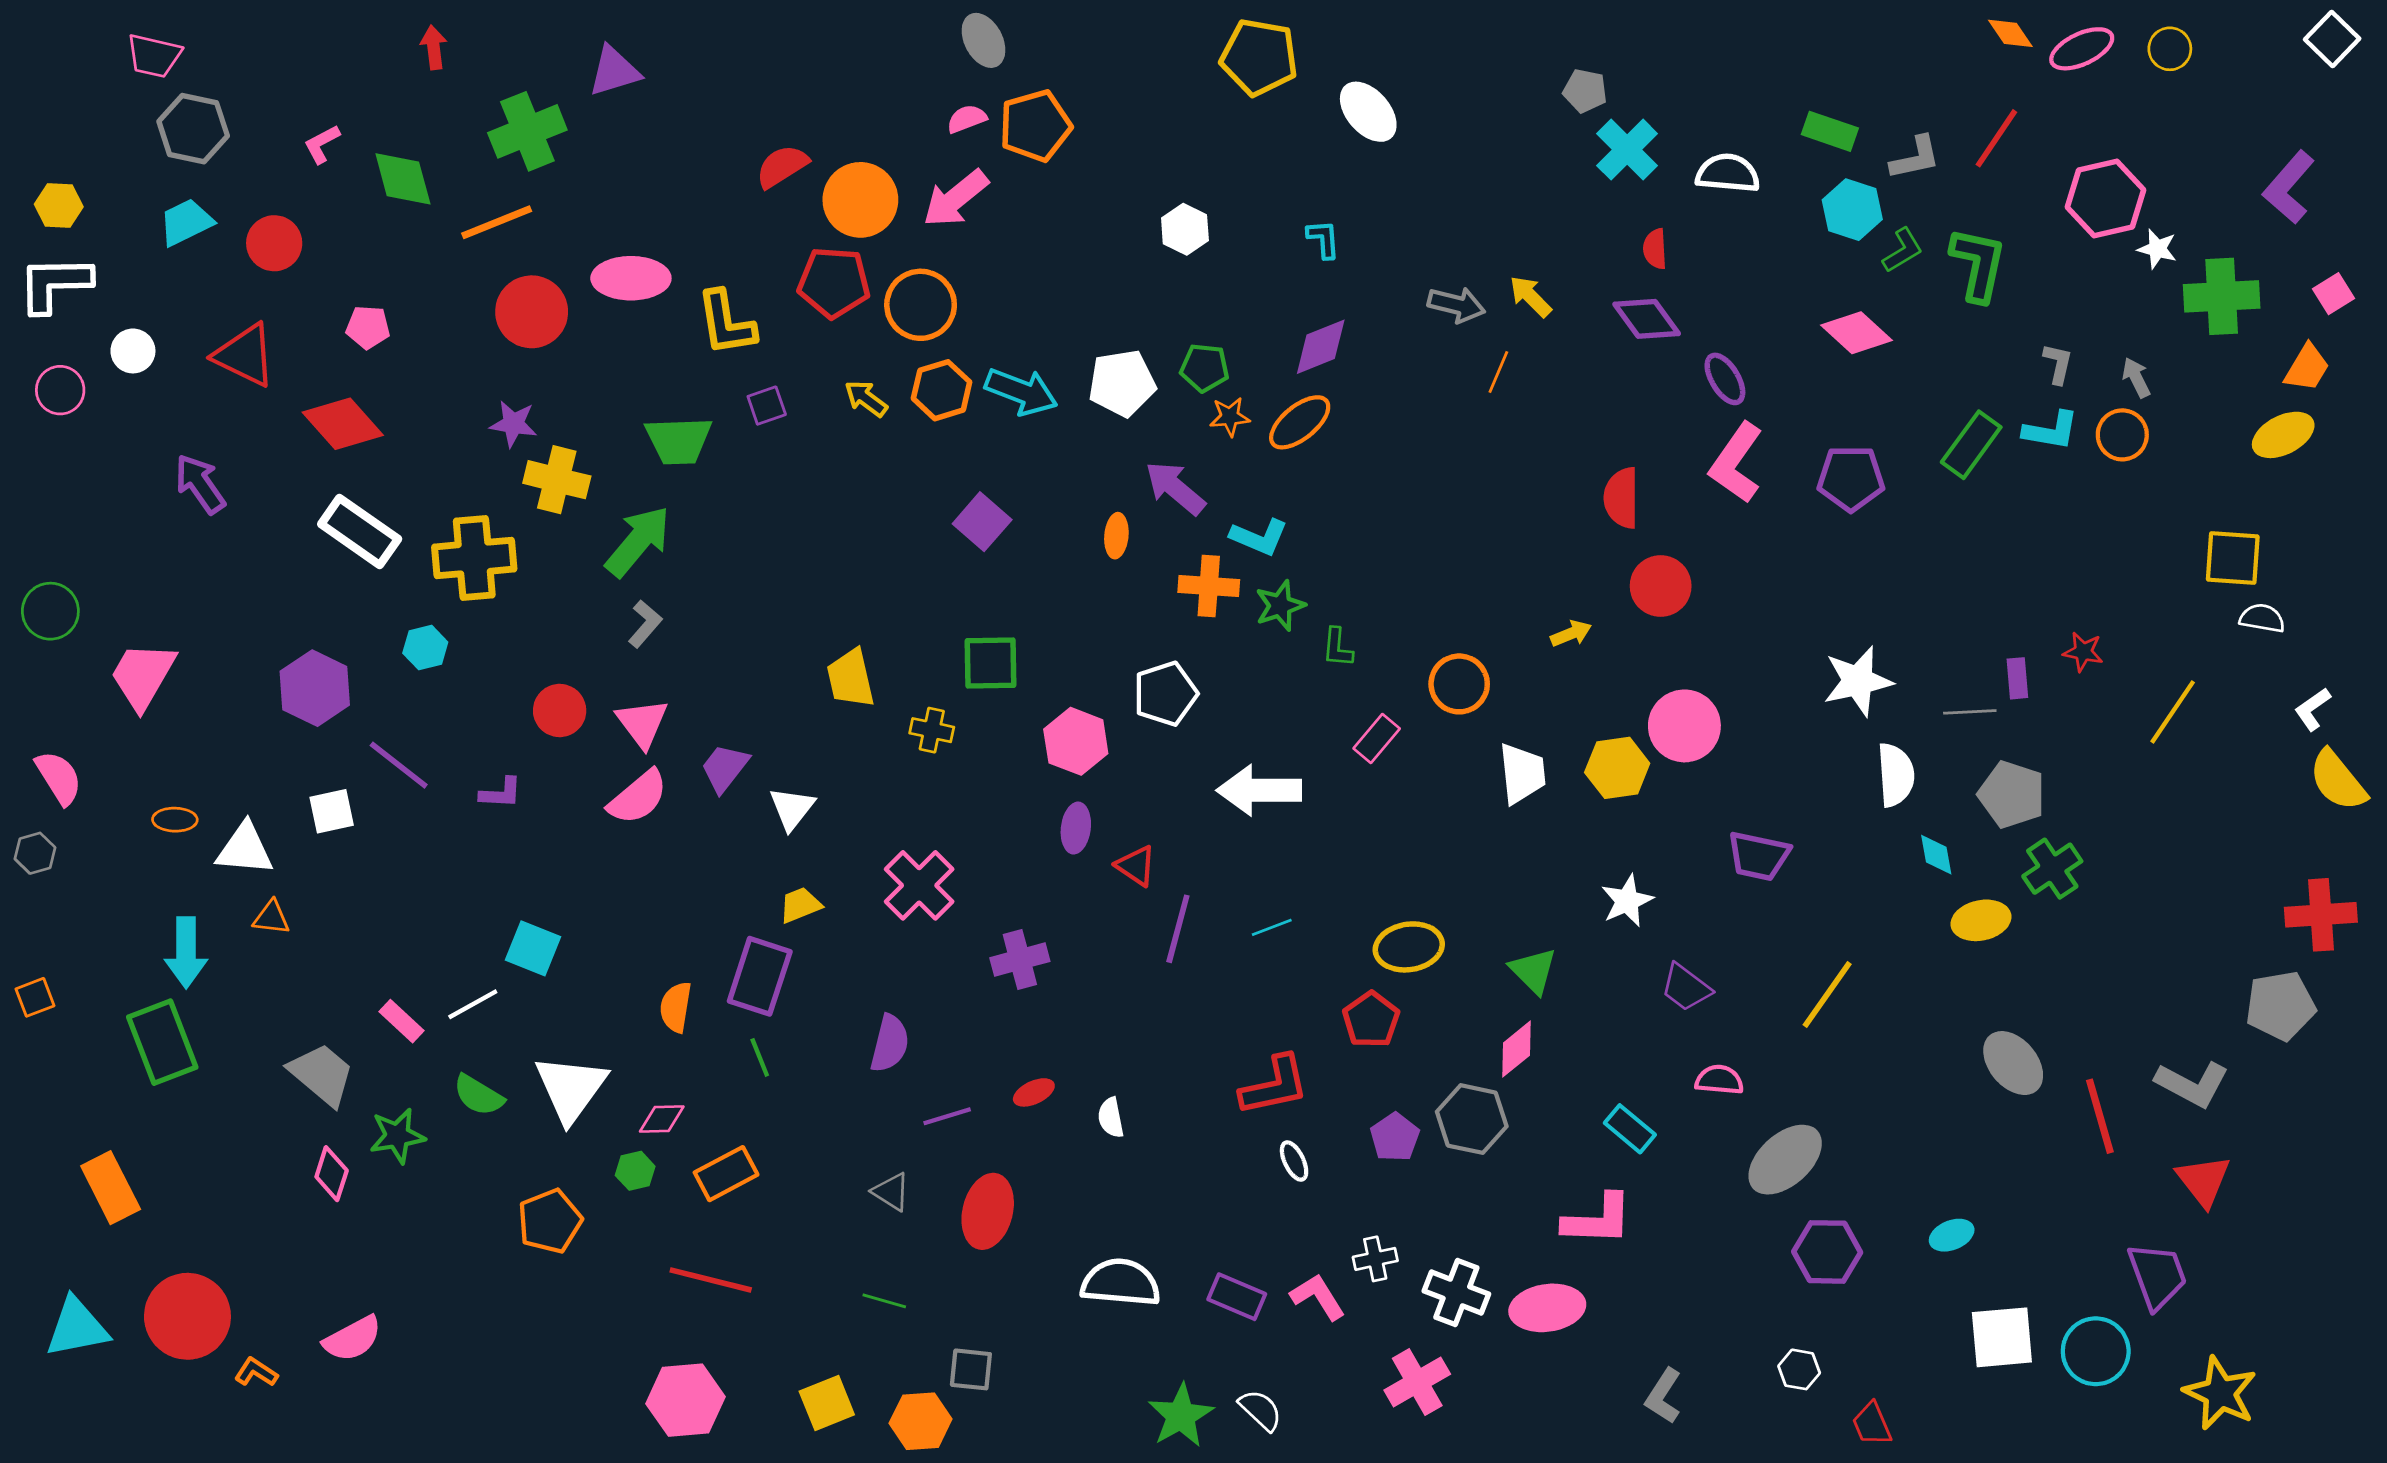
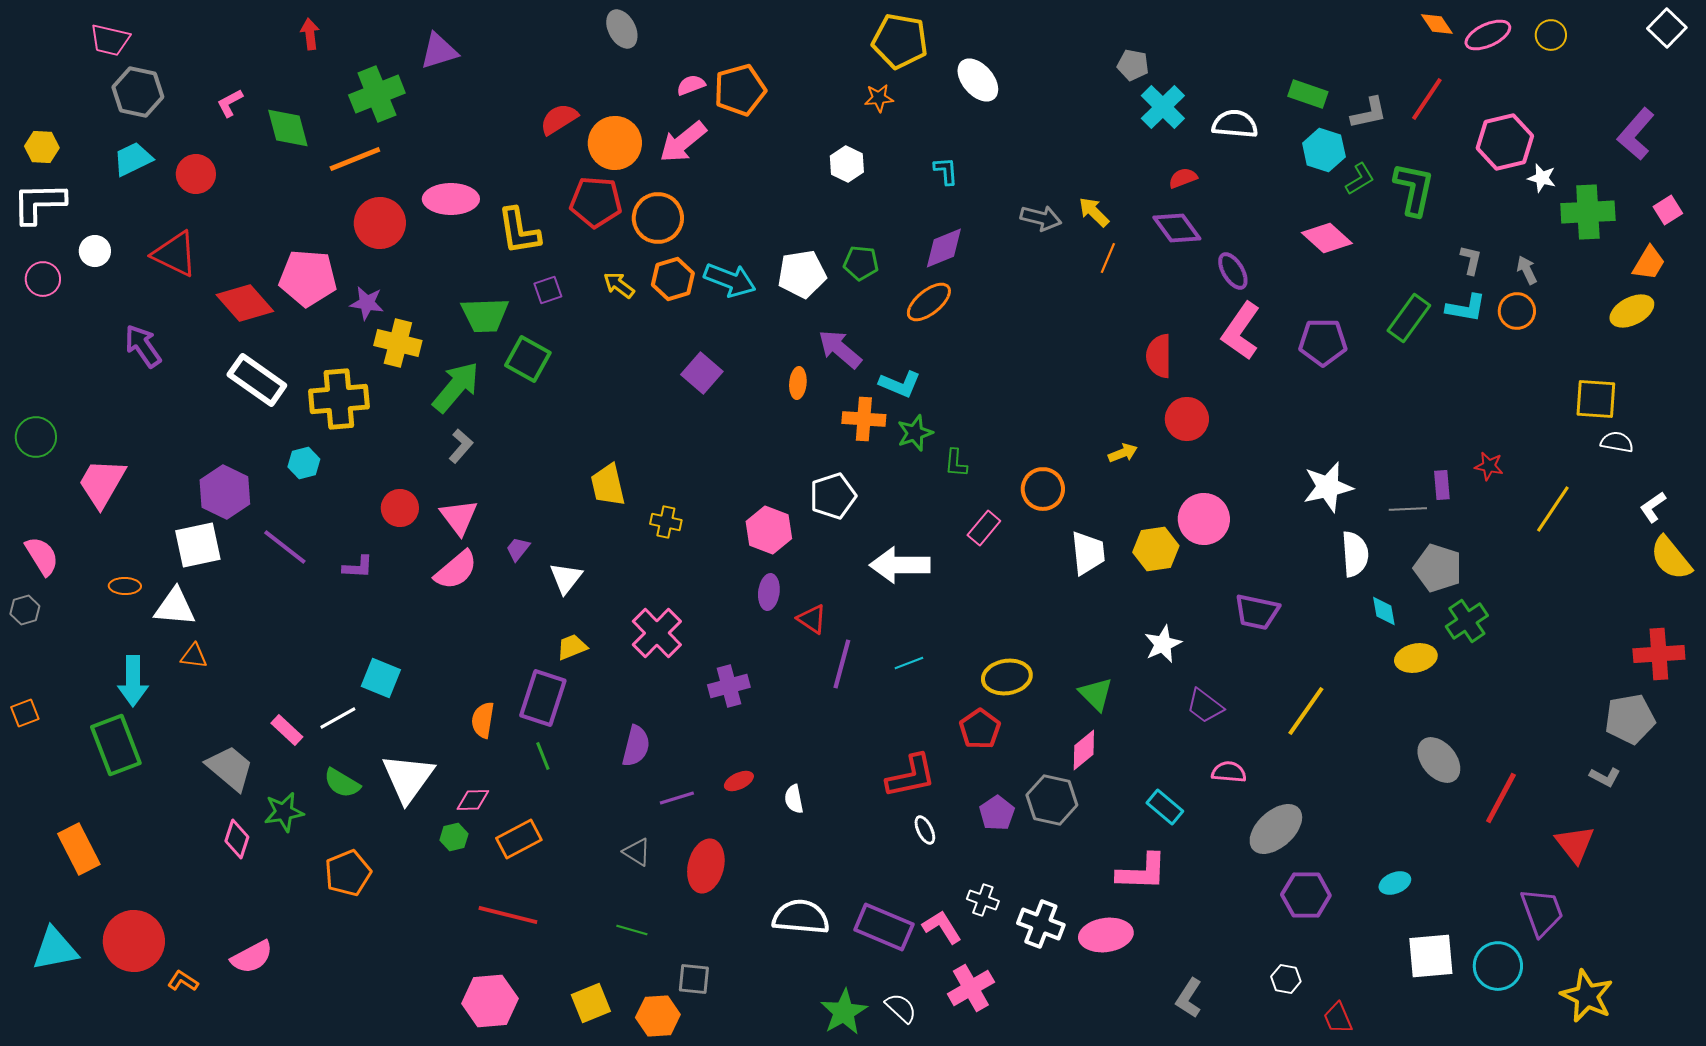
gray ellipse: (983, 40) -> (622, 29), moved
red semicircle: (1655, 249) -> (1183, 178), turned 72
pink pentagon: (368, 327) -> (308, 278), moved, size x1.8
orange line: (1498, 372) -> (1108, 258), moved
orange star: (1230, 417) -> (879, 98), moved
green square: (990, 663) -> (528, 359), moved, turned 30
purple trapezoid: (725, 768) -> (518, 549), size x0.7
white square: (332, 811) -> (198, 545), moved, size x1.4
gray L-shape: (2192, 1084) -> (1605, 777), moved, size x0.6
red line: (2100, 1116) -> (1501, 798), turned 44
orange pentagon: (550, 1221) -> (348, 873), moved
white cross: (1375, 1259) -> (983, 900), turned 32
purple rectangle: (1237, 1297) -> (884, 927), size x1.4
pink cross: (1417, 1382) -> (971, 988), moved

